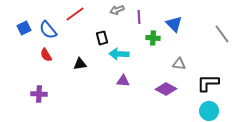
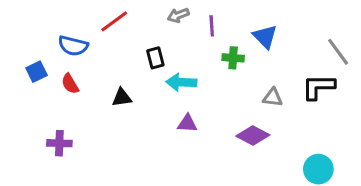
blue square: (24, 28) -> (37, 72), moved
blue semicircle: (48, 30) -> (73, 46), turned -36
black L-shape: (208, 83) -> (318, 87), moved

